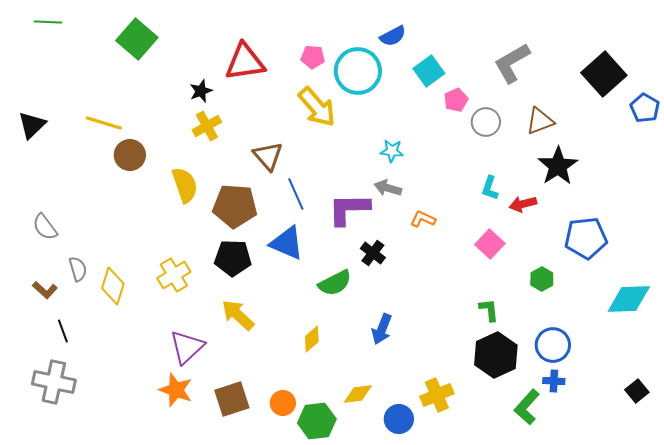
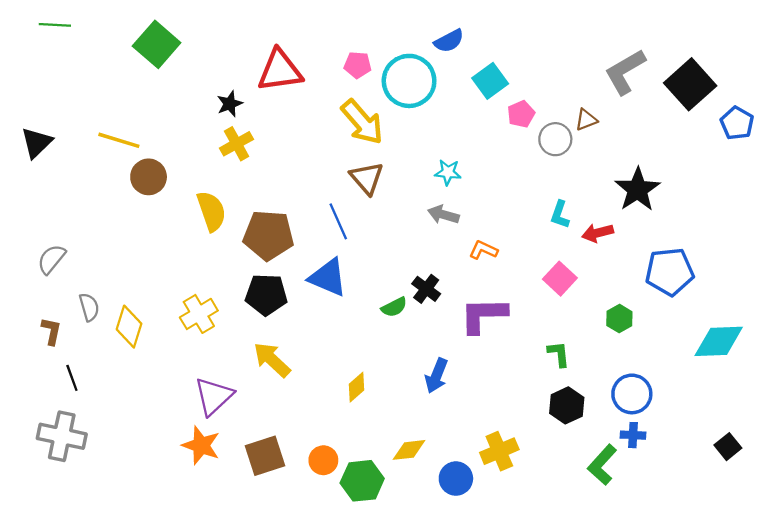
gray L-shape: (512, 63) -> (625, 72), moved
brown triangle: (540, 121) -> (586, 120), moved, size x0.7
brown triangle: (268, 156) -> (367, 178), moved
purple L-shape: (349, 209) -> (483, 315), moved
gray semicircle: (45, 227) -> (51, 259), turned 76
green semicircle: (335, 283) -> (394, 307), moved, size x0.7
brown L-shape: (45, 290) -> (51, 331), turned -120
black hexagon: (496, 355) -> (567, 405), size x0.7

